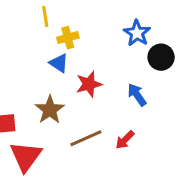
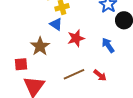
brown star: (50, 110) -> (40, 46), moved
red arrow: (125, 140) -> (100, 75), turned -96

